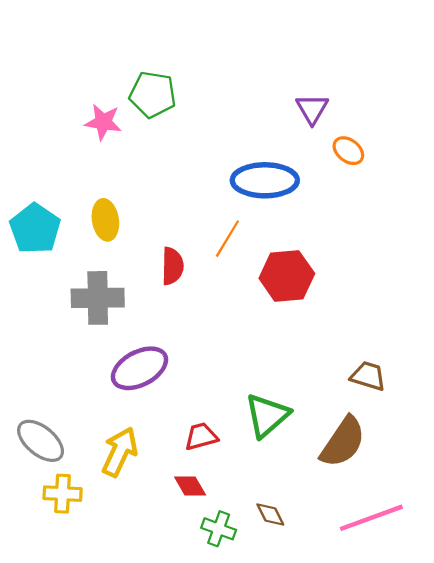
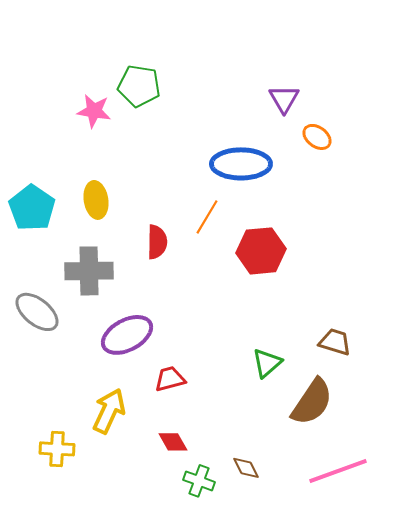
green triangle: (267, 416) -> (267, 363), moved, size x0.7
red trapezoid: (201, 436) -> (170, 379), moved
gray ellipse: (41, 441) -> (37, 312), moved

